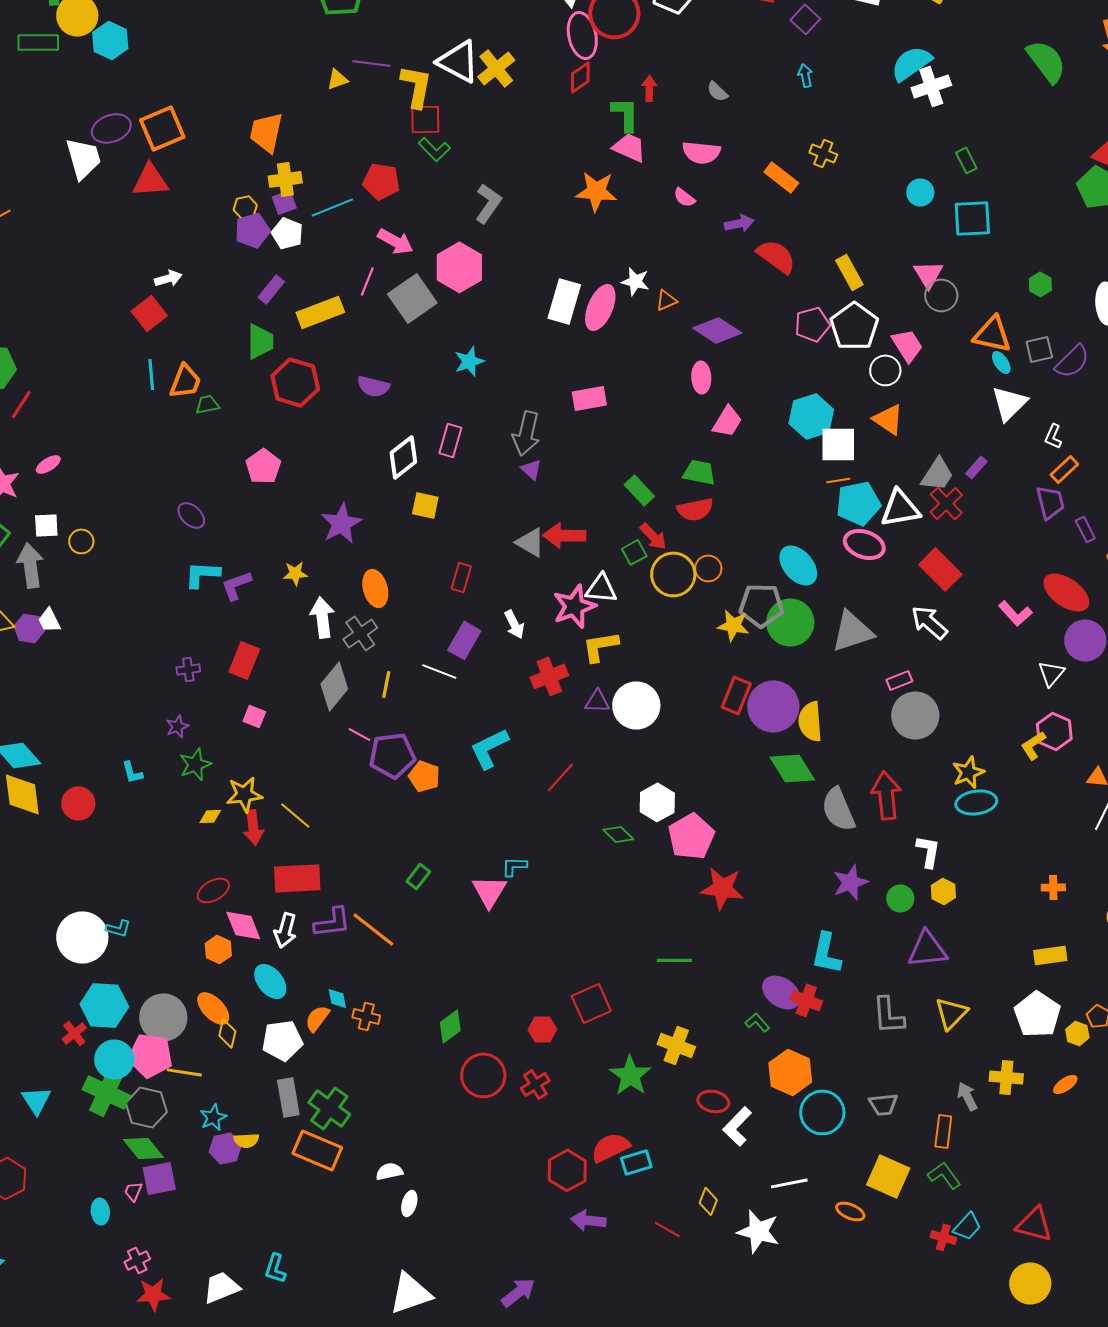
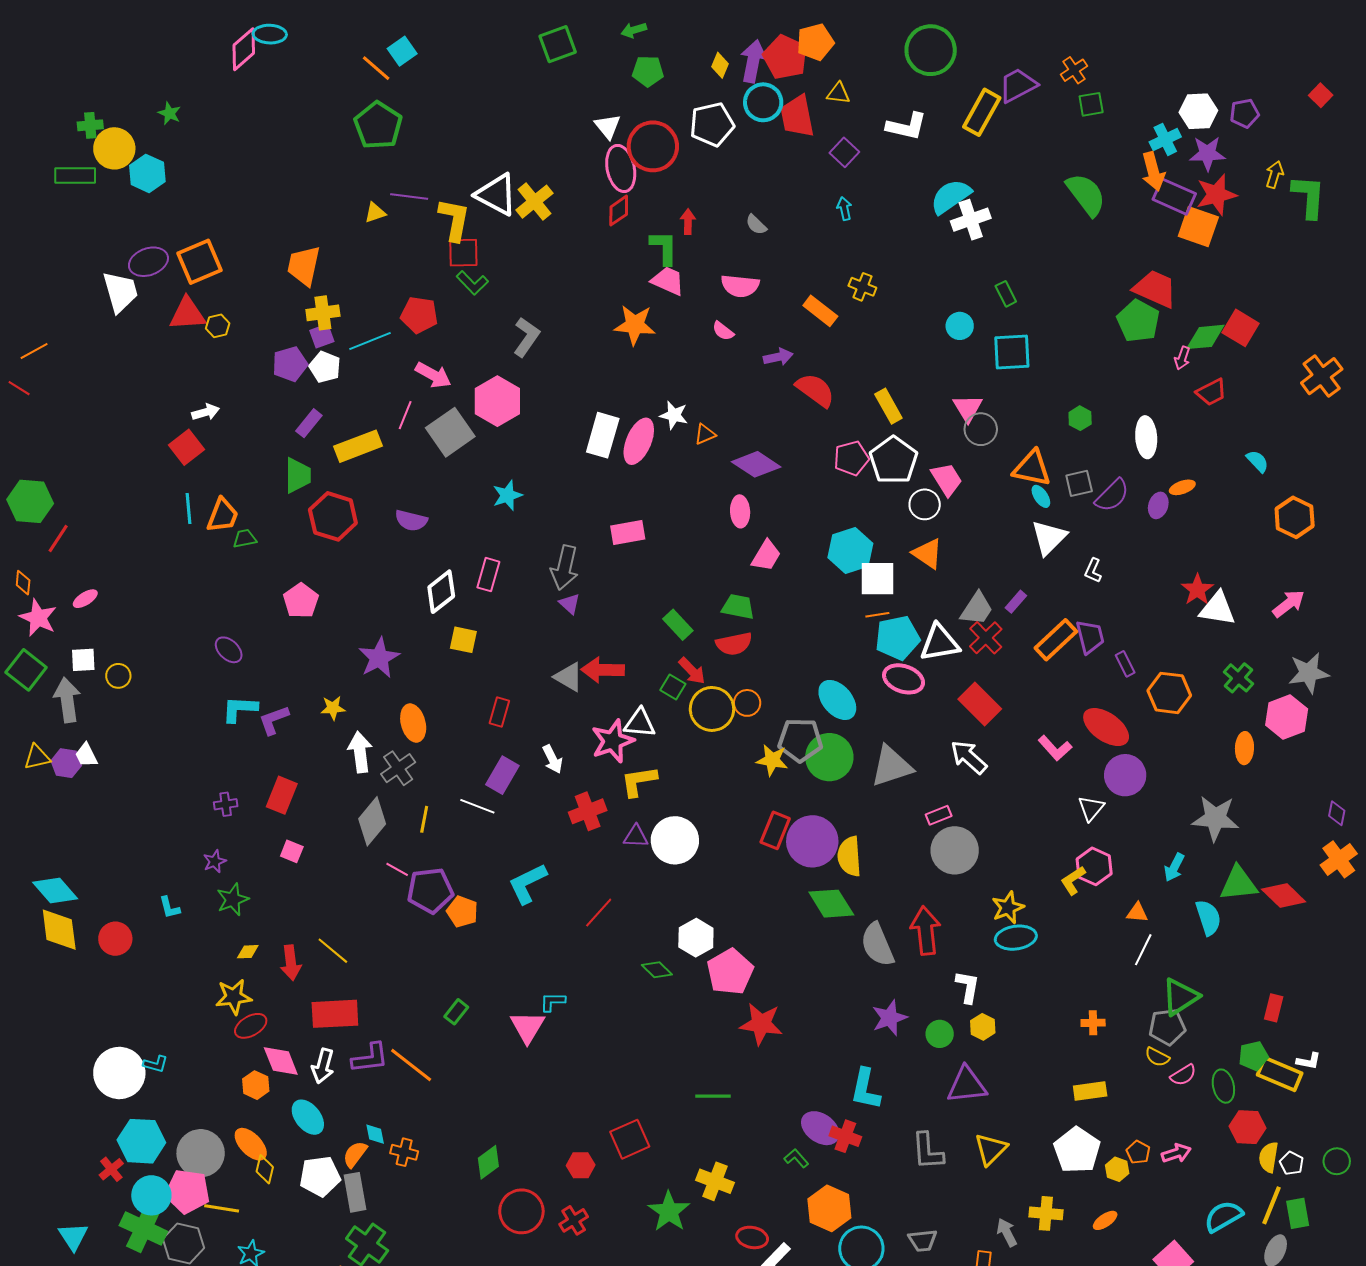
yellow hexagon: (245, 207) -> (218, 326), moved
orange rectangle: (1064, 469) -> (1056, 640), moved, size x1.5
green square: (634, 552) -> (673, 687), turned -30
yellow star: (244, 794) -> (234, 997), moved
gray rectangle: (288, 1097) -> (355, 1192), moved

